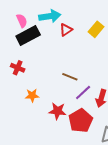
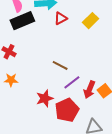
orange star: (32, 95) -> (11, 80), moved
red star: (57, 111) -> (45, 98), turned -30

